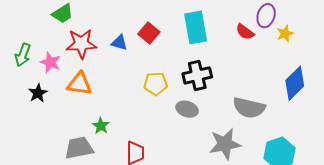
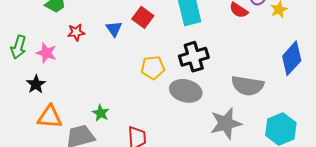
blue triangle: (119, 43) -> (114, 29), turned 42
red star: (81, 44) -> (76, 32), size x0.6
orange triangle: (79, 84) -> (50, 117), moved
gray ellipse: (187, 109) -> (186, 91), size x1.4

